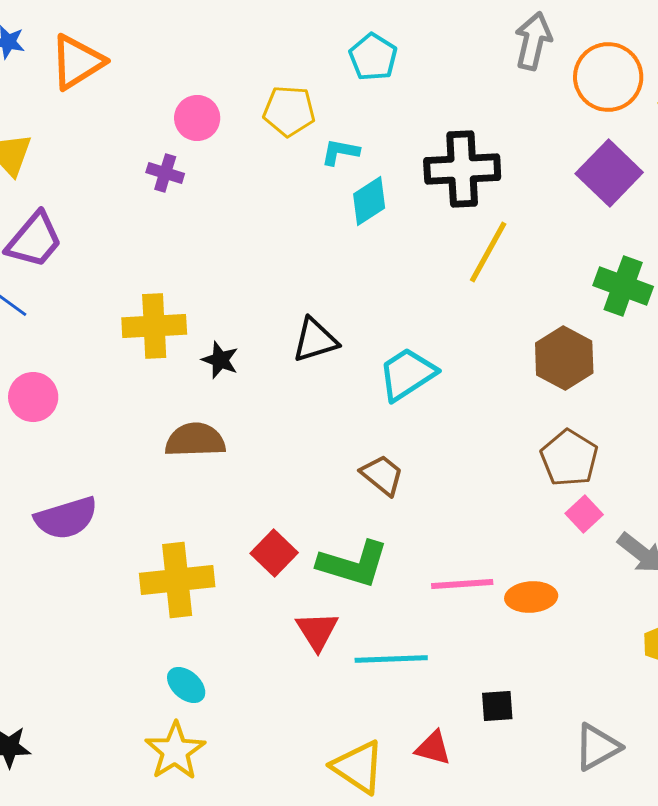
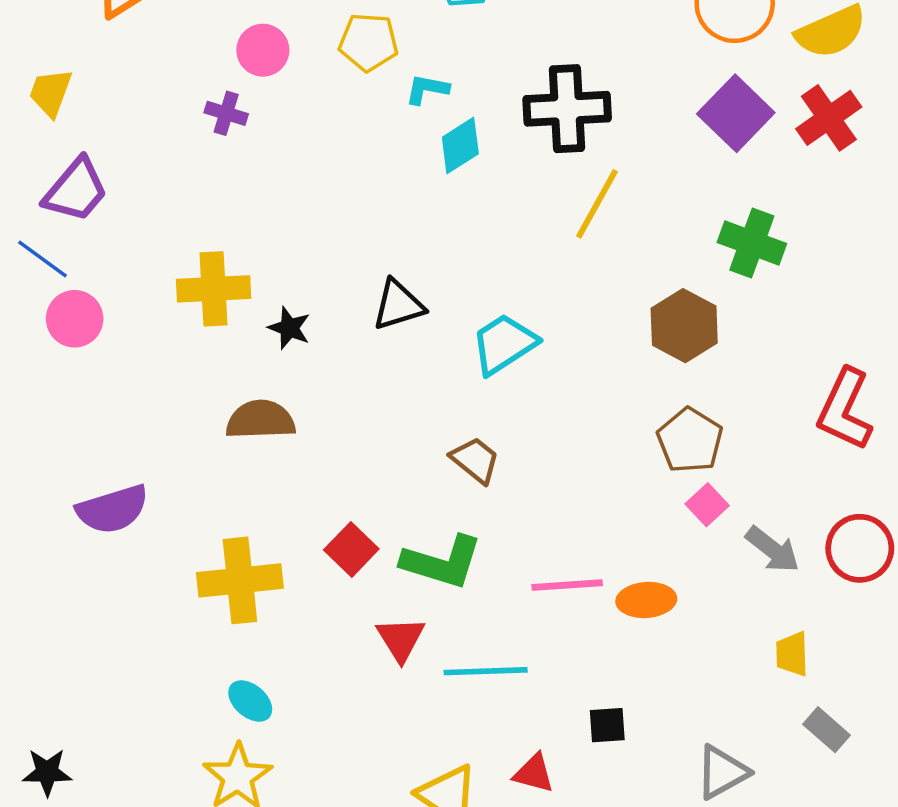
pink circle: (33, 397) -> (75, 319), moved

